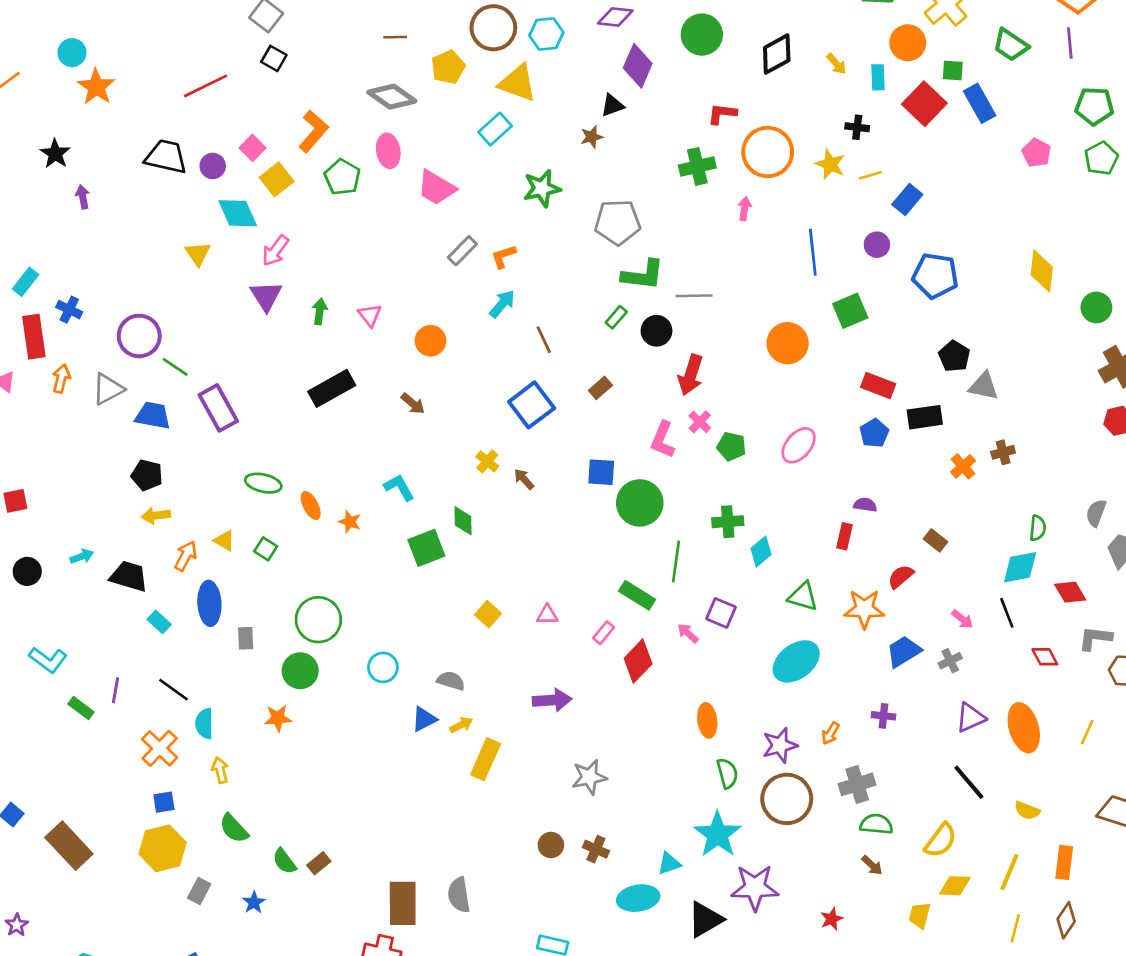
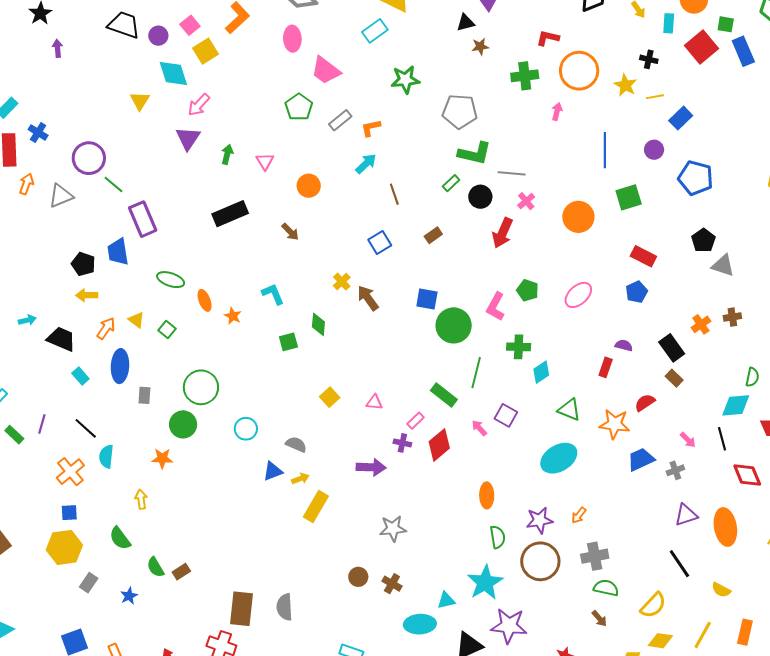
brown star: (592, 137) -> (480, 46), moved
green pentagon: (342, 177) -> (299, 107), moved
blue square: (532, 405) -> (380, 242), size x0.7
blue trapezoid: (153, 416) -> (118, 252), moved, turned -116
black rectangle: (925, 417) -> (672, 348), moved, turned 56
pink cross: (700, 422) -> (526, 201), moved
pink L-shape: (663, 440) -> (496, 307), moved
brown arrow: (524, 479) -> (368, 298), size x1.5
green square: (426, 548) -> (288, 342), size x0.7
red diamond: (1045, 657) -> (747, 475), size x1.4
purple cross: (883, 716) -> (402, 443), moved
yellow arrow: (220, 770) -> (141, 499), moved

